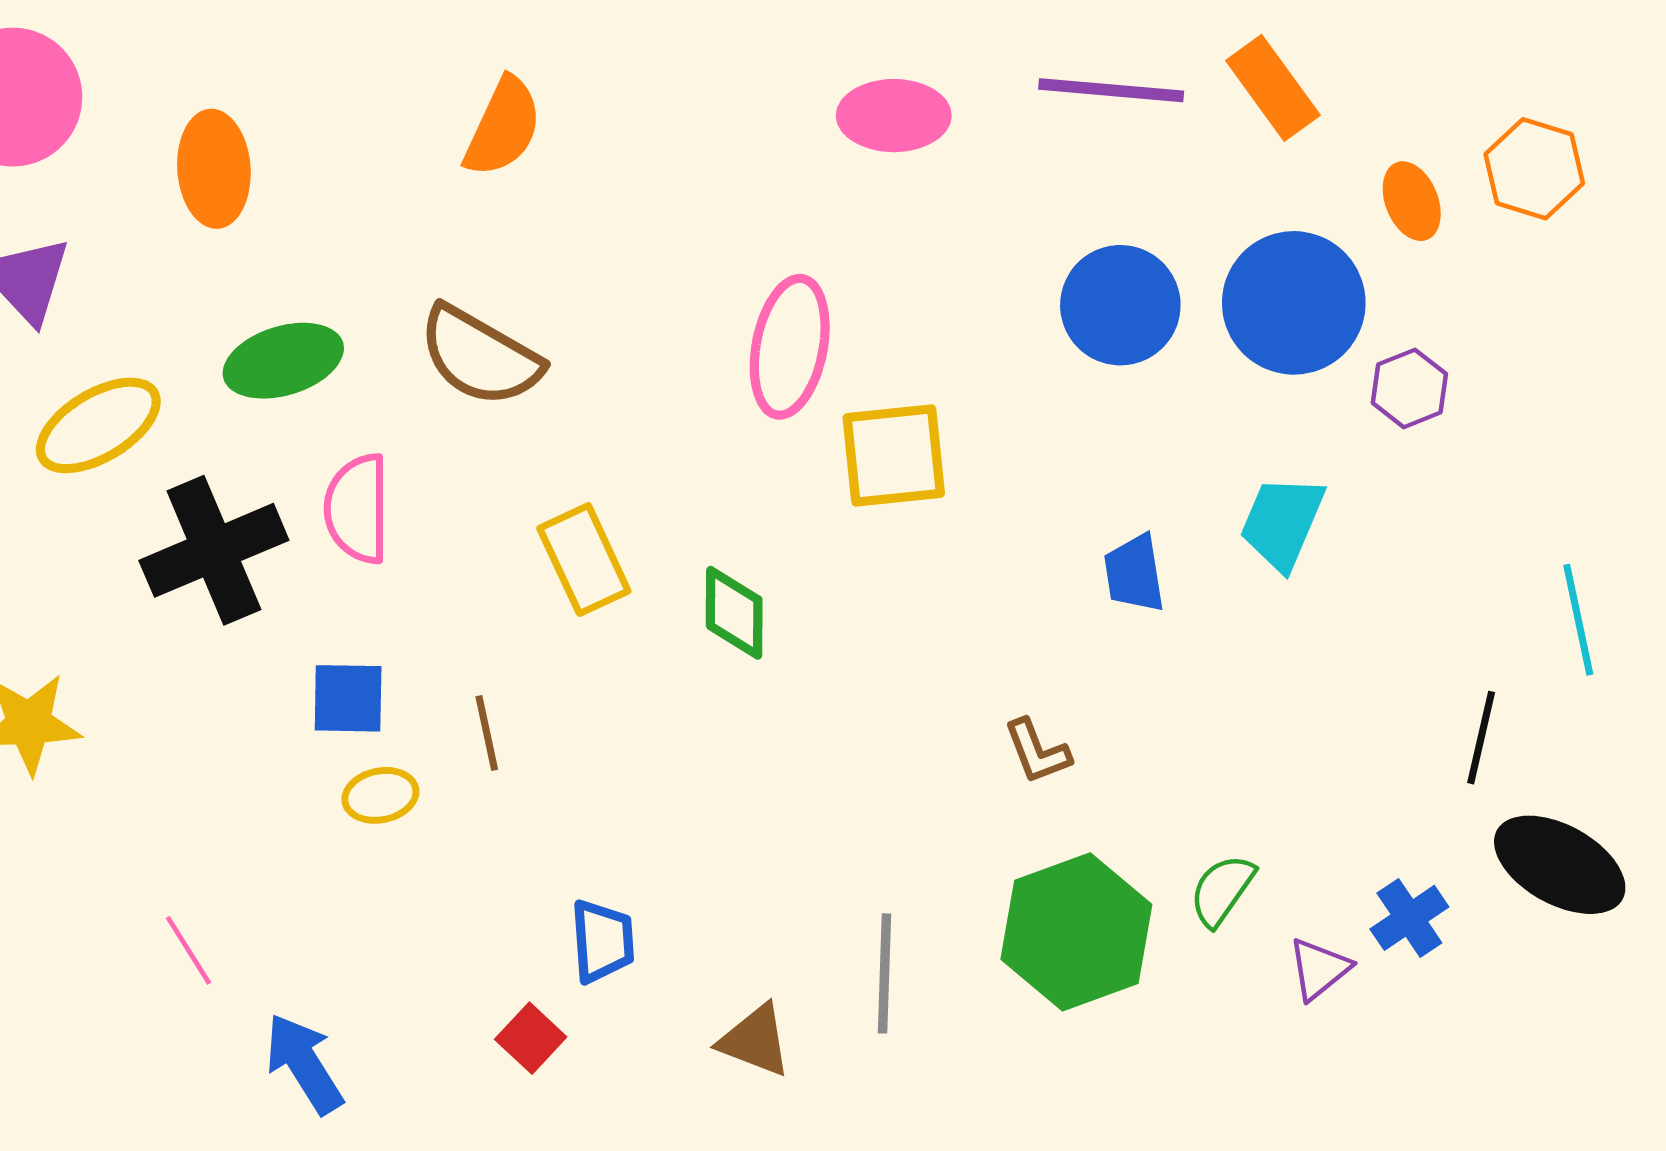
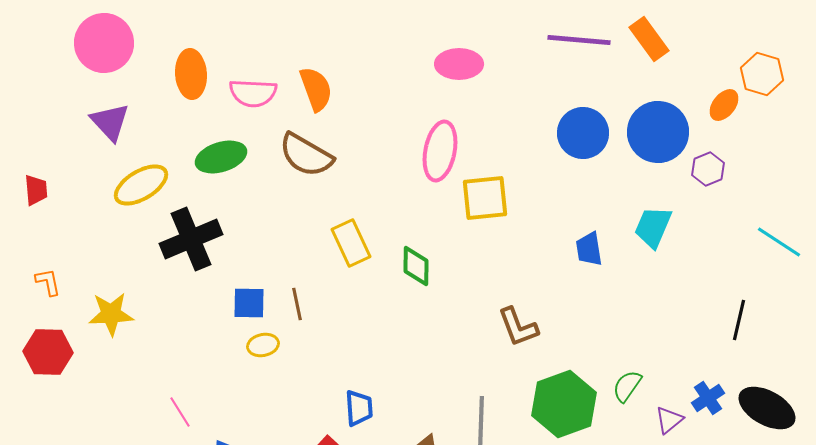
pink ellipse: (894, 116) -> (459, 64), moved
orange semicircle: (503, 127) -> (316, 89), moved, turned -45
orange ellipse: (1412, 201) -> (724, 105), moved, turned 60
pink semicircle: (357, 509) -> (253, 93), moved, turned -87
cyan line: (1578, 620) -> (779, 242), moved, turned -45
brown line: (487, 733) -> (297, 304), moved
brown L-shape: (1037, 751) -> (518, 327), moved, size x1.4
black ellipse: (1560, 865) -> (767, 408), moved

